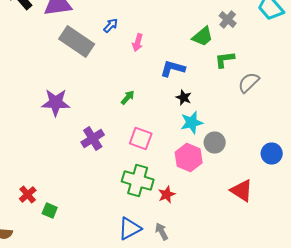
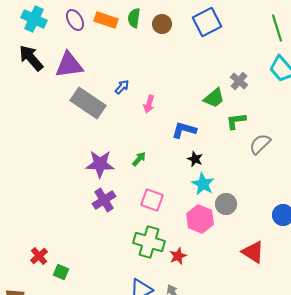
purple star: (56, 102) -> (100, 164), moved
cyan star: (192, 122) -> (203, 184), turned -30

